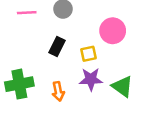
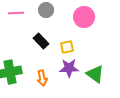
pink circle: (113, 31) -> (84, 17), moved
black rectangle: (57, 47) -> (41, 41), turned -70

